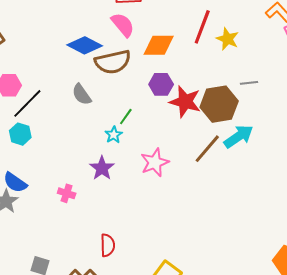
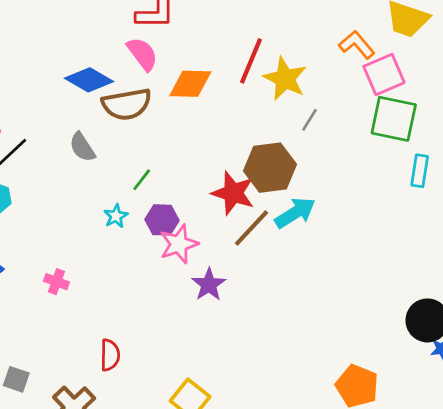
yellow star: (227, 39) -> (285, 79), size x1.4
gray line: (249, 83) -> (310, 120), moved, turned -54
purple hexagon: (161, 84) -> (162, 220), moved
red star: (185, 102) -> (233, 193), moved
cyan star: (114, 135) -> (116, 216), moved
purple star: (102, 168) -> (209, 285), moved

